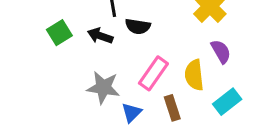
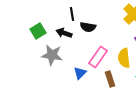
gray star: (103, 88) -> (52, 55), moved
blue triangle: (132, 113) -> (80, 73), moved

